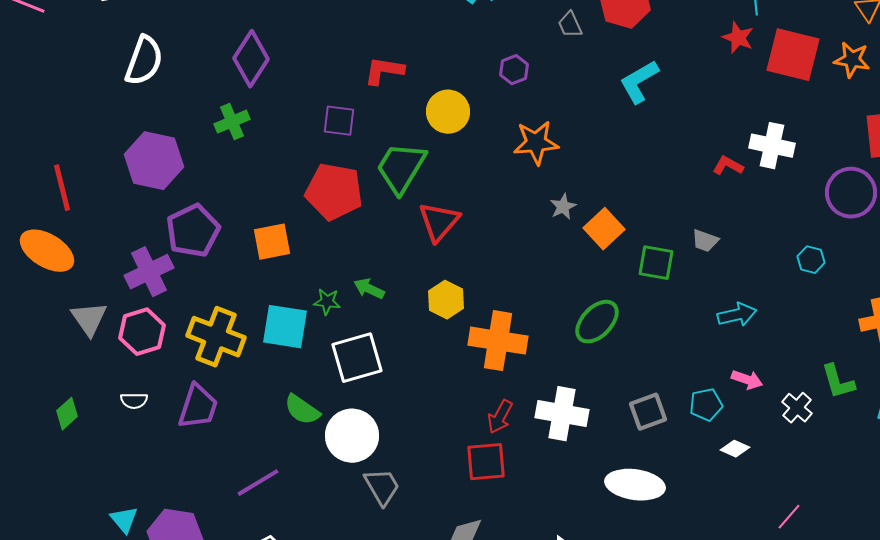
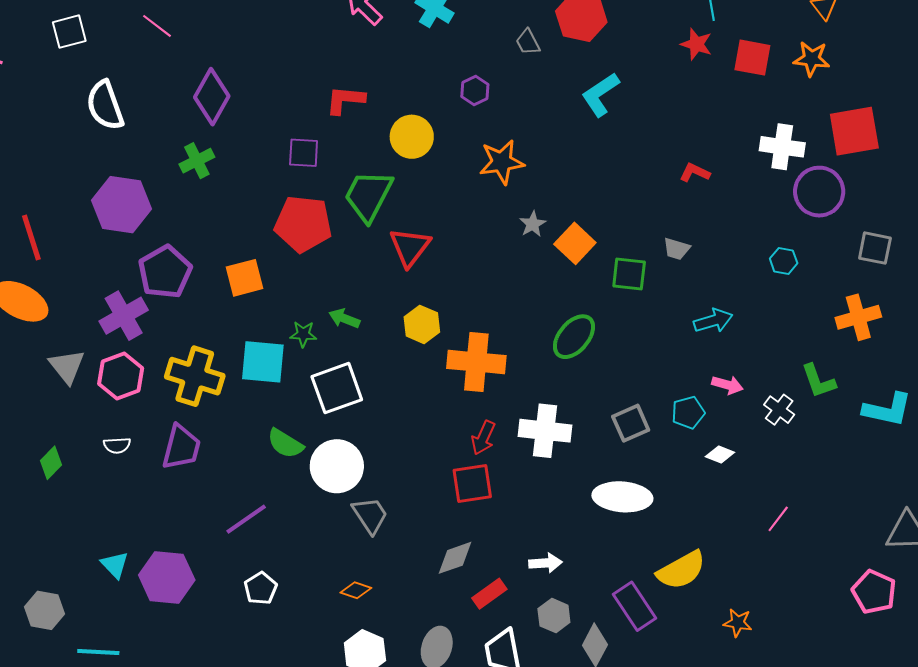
red square: (793, 55) -> (752, 58), size x0.7
white semicircle: (144, 61) -> (105, 105), turned 144
white cross: (772, 146) -> (782, 147), moved

